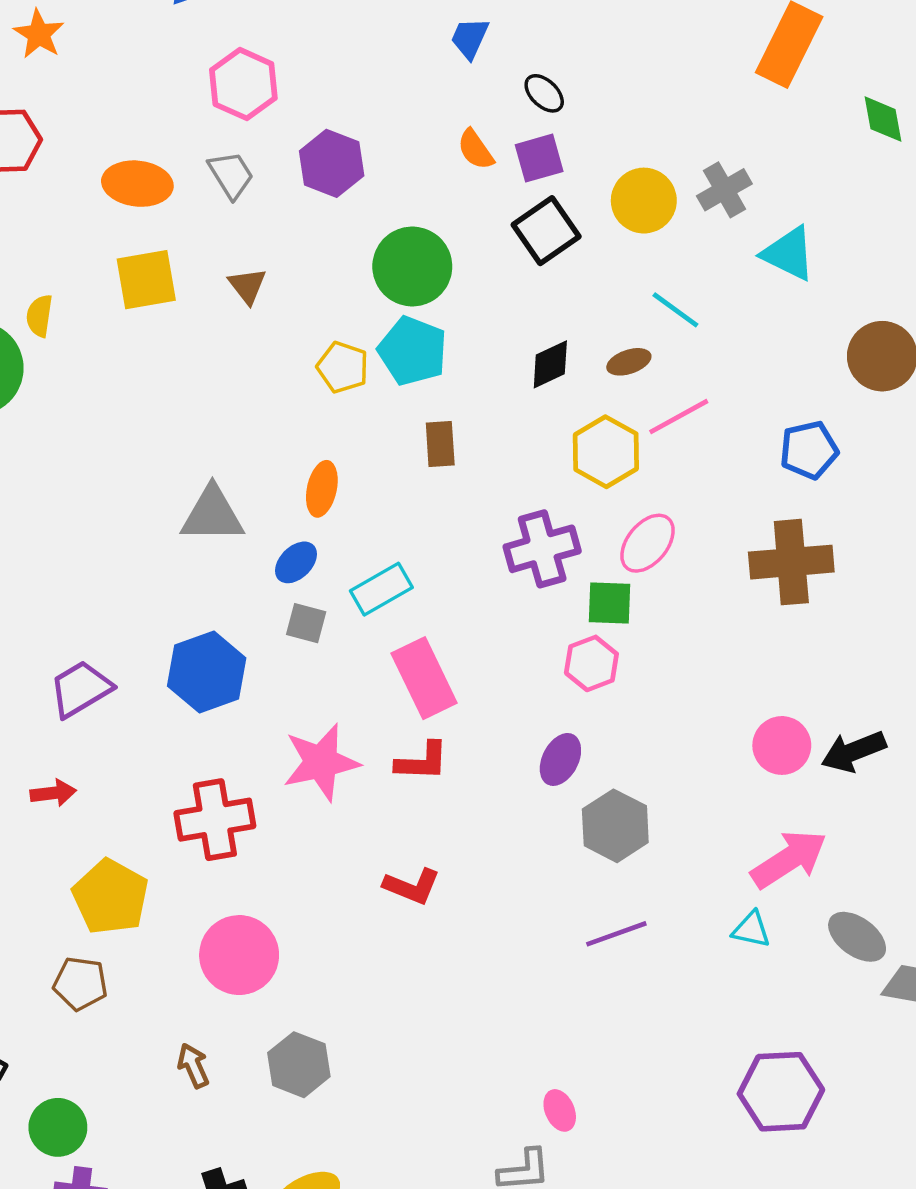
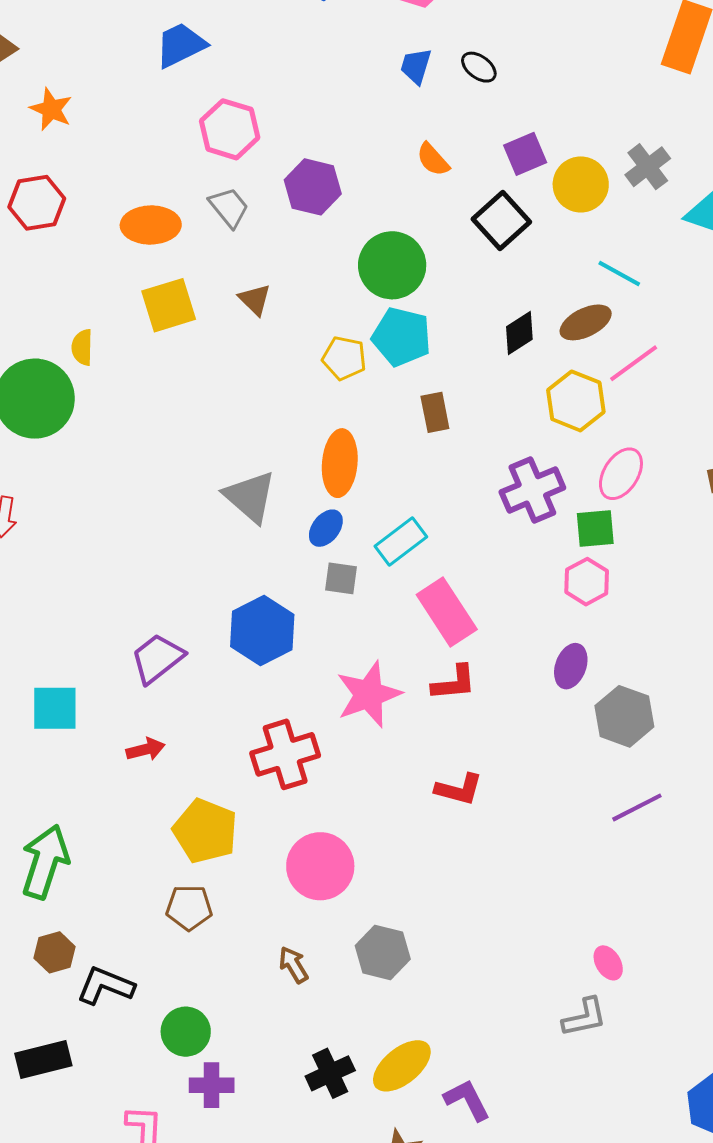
black ellipse: (544, 93) -> (479, 67), moved
purple square: (539, 158) -> (525, 154), moved
brown ellipse: (629, 362) -> (586, 322), size x1.4
orange ellipse: (322, 489) -> (340, 463), size x1.4
gray triangle: (212, 515) -> (250, 497), turned 48

